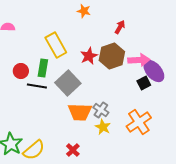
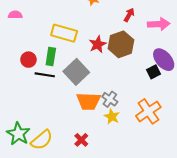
yellow rectangle: (56, 45) -> (64, 33), turned -45
pink arrow: (139, 60) -> (159, 24), moved

